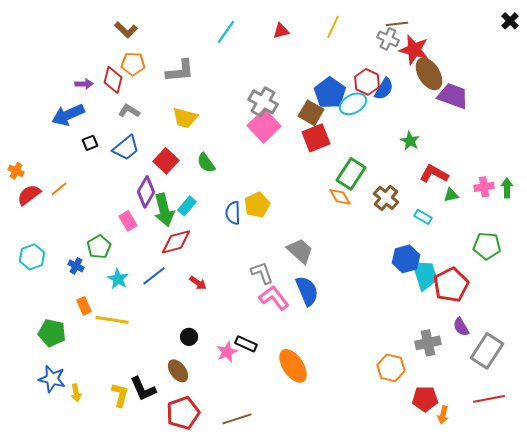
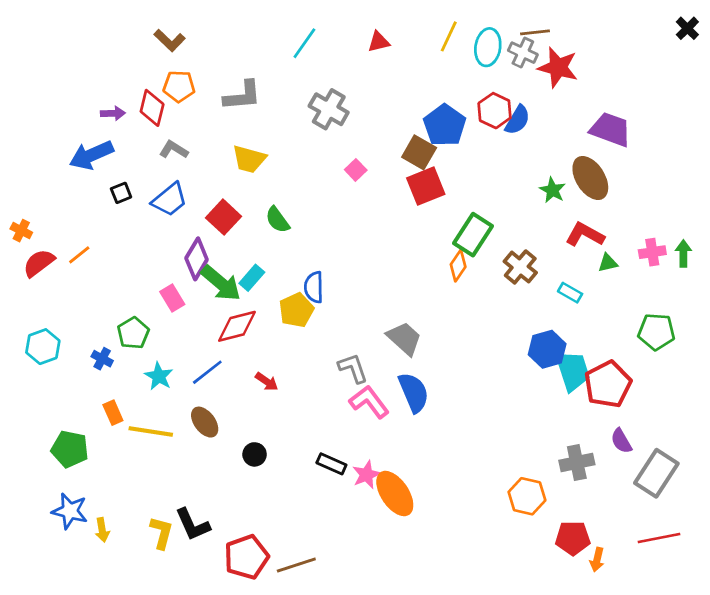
brown ellipse: (429, 74) -> (590, 178), moved
gray cross: (263, 102) -> (329, 109), moved
cyan ellipse: (353, 104) -> (488, 47), moved, turned -52
pink square: (264, 126) -> (356, 170), size x0.5
orange diamond: (340, 197) -> (458, 266), turned 65
yellow pentagon: (257, 205) -> (296, 310), moved
green arrow: (164, 210) -> (221, 283), turned -36
pink star: (227, 352) -> (366, 475), moved
brown ellipse: (178, 371) -> (205, 422), moved
brown line: (237, 419) -> (296, 565), moved

